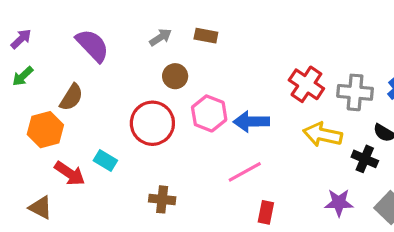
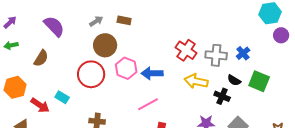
green arrow: (23, 76) -> (11, 45), turned 32
brown circle: (175, 76) -> (105, 45), size x1.5
orange hexagon: (45, 130) -> (15, 87), moved

